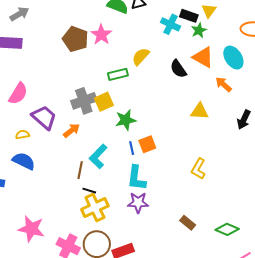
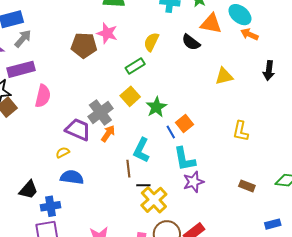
orange arrow: (224, 84) -> (249, 34), moved
pink semicircle: (18, 94) -> (43, 96), moved
gray cross: (84, 101) -> (100, 113), moved

